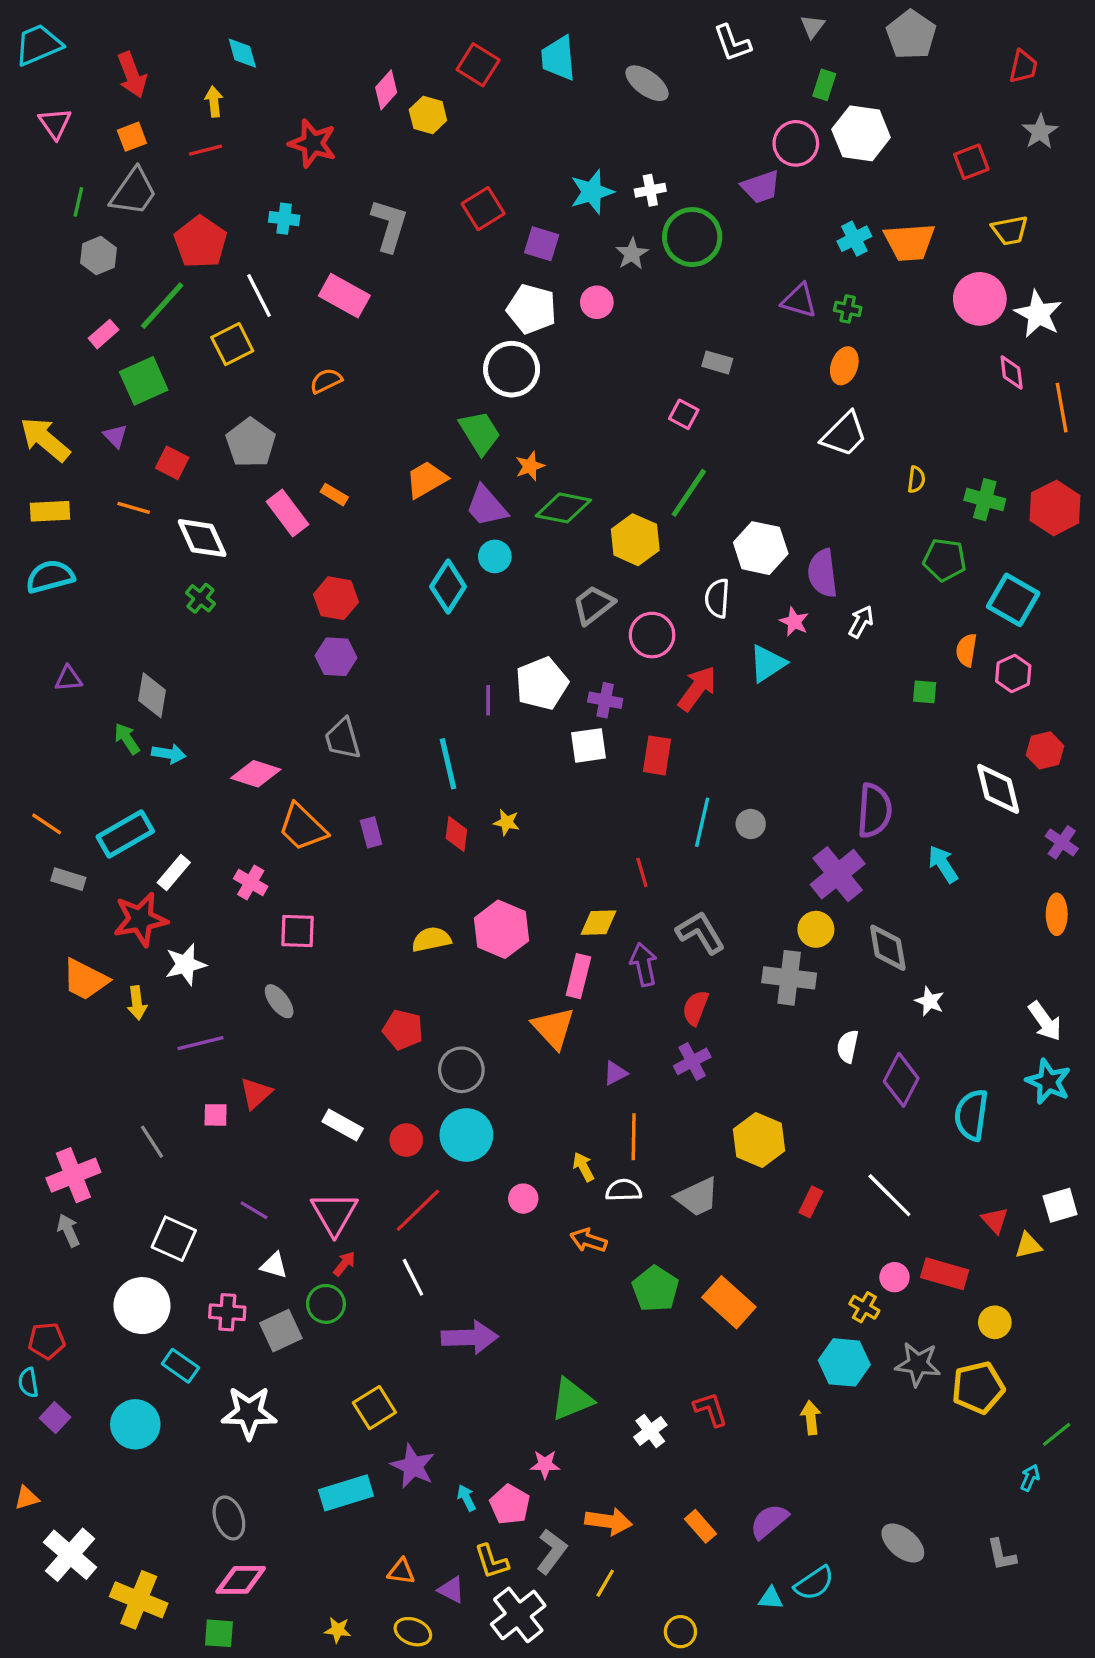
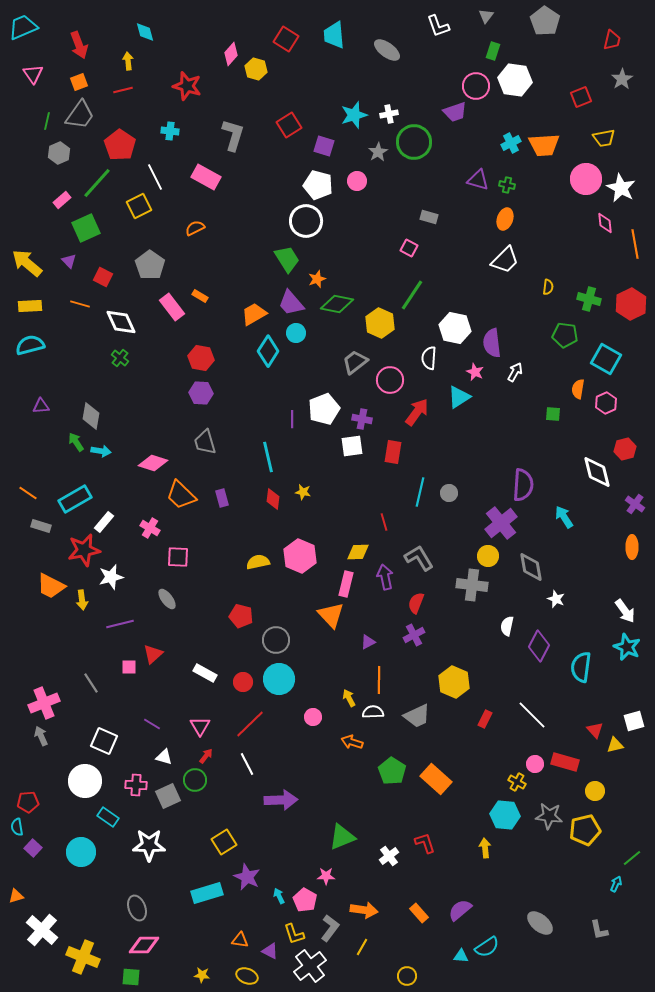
orange trapezoid: (426, 480) -> (254, 314), moved
pink triangle: (334, 1214) -> (200, 726), size x0.7

